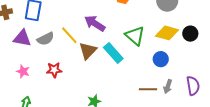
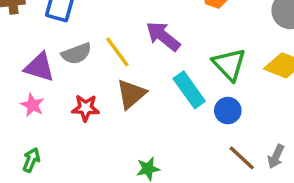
purple triangle: (22, 38) -> (39, 67), moved
brown triangle: (88, 51) -> (131, 94), moved
blue circle: (161, 59) -> (228, 111), moved
brown line: (148, 89) -> (242, 158), turned 36

